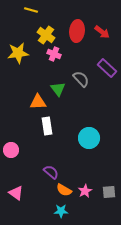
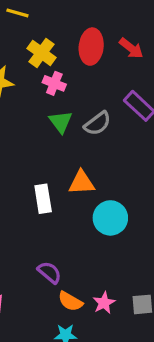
gray semicircle: (81, 79) -> (98, 123), turned 96
green triangle: (58, 89) -> (61, 122), moved
orange triangle: (38, 102) -> (82, 183), moved

